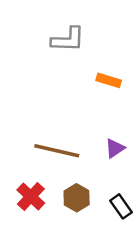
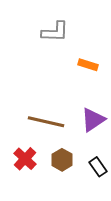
purple triangle: (115, 148) -> (93, 120), size x1.5

